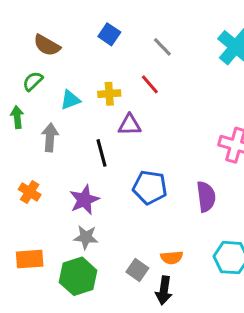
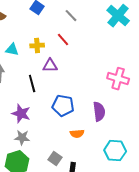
cyan triangle: (70, 100) -> (12, 50), turned 32
purple star: (84, 200) -> (21, 114), turned -30
orange semicircle: (172, 258) -> (77, 134), moved

